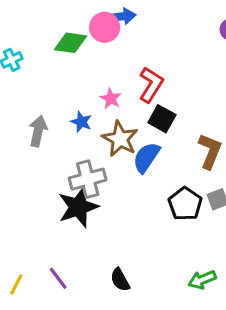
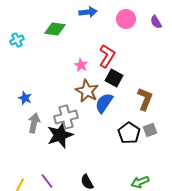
pink circle: (105, 27) -> (126, 19), moved
blue star: (81, 122) -> (25, 98), moved
gray arrow: (38, 131) -> (34, 123), moved

